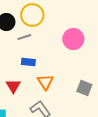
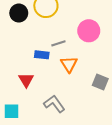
gray line: (24, 37) -> (58, 43), moved
orange triangle: (45, 82) -> (69, 64), moved

